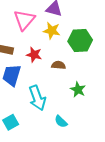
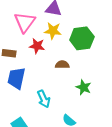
red star: (34, 55) -> (37, 46), moved
cyan arrow: (37, 98) -> (44, 99), size x0.7

